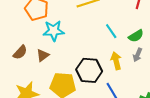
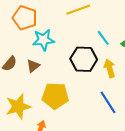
black hexagon: (89, 70) -> (84, 59), moved

